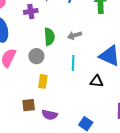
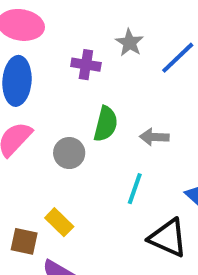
yellow rectangle: (43, 81) -> (59, 222), moved, turned -72
black triangle: (97, 81) -> (168, 238), size x1.5

